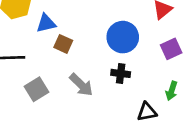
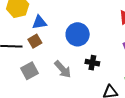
blue circle: (123, 37) -> (78, 34), moved
brown square: (63, 44) -> (35, 41), moved, turned 32

